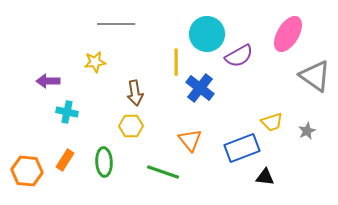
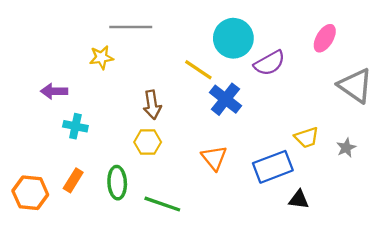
pink ellipse: (288, 34) -> (325, 38), size x0.7
yellow star: (95, 62) -> (101, 57), moved
yellow line: (176, 62) -> (198, 70), turned -56
green line: (163, 172) -> (162, 204), moved

